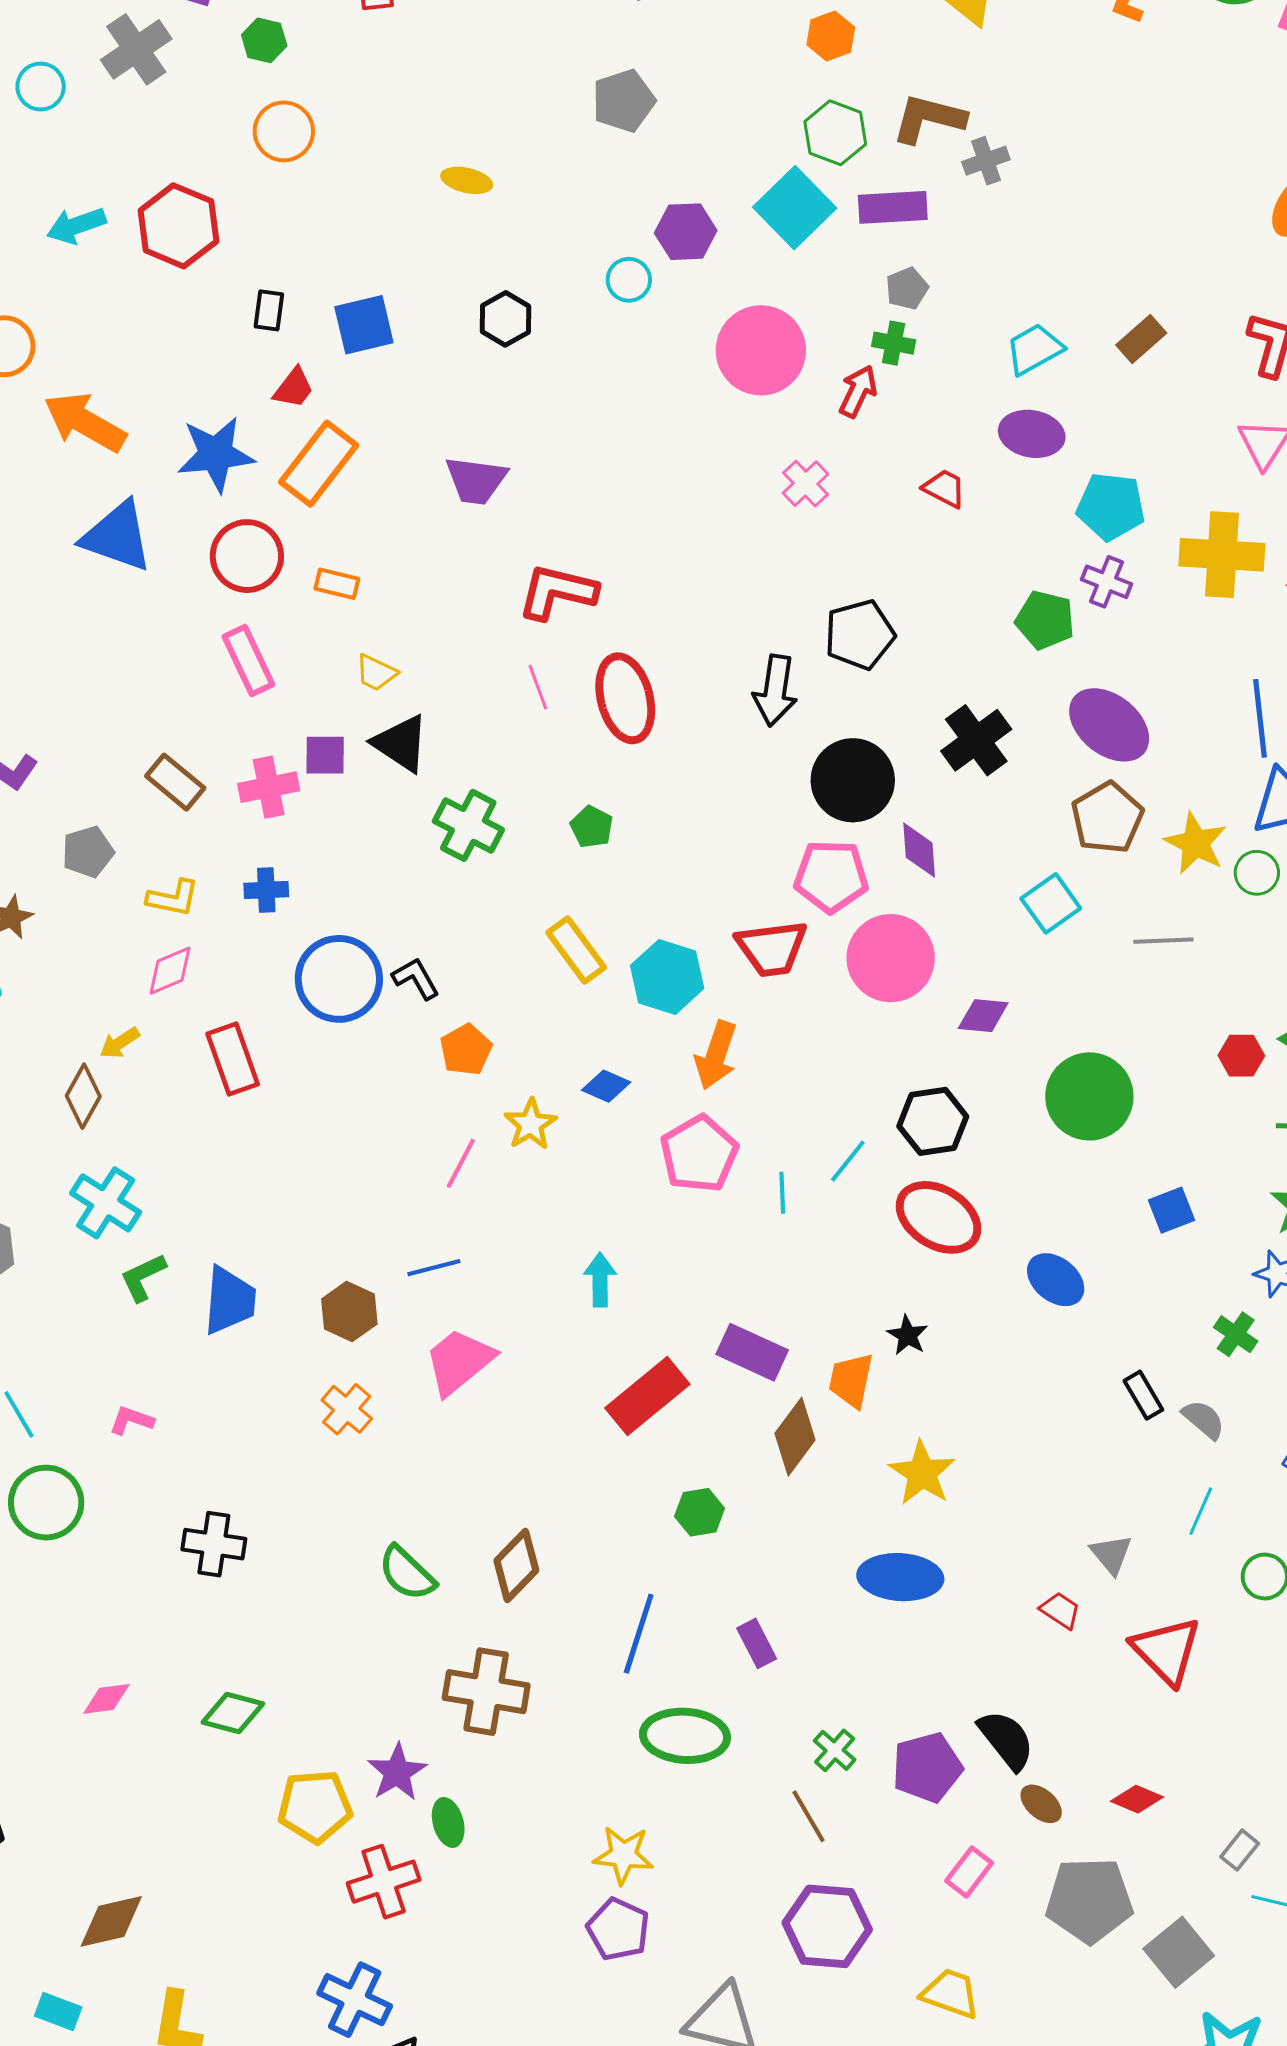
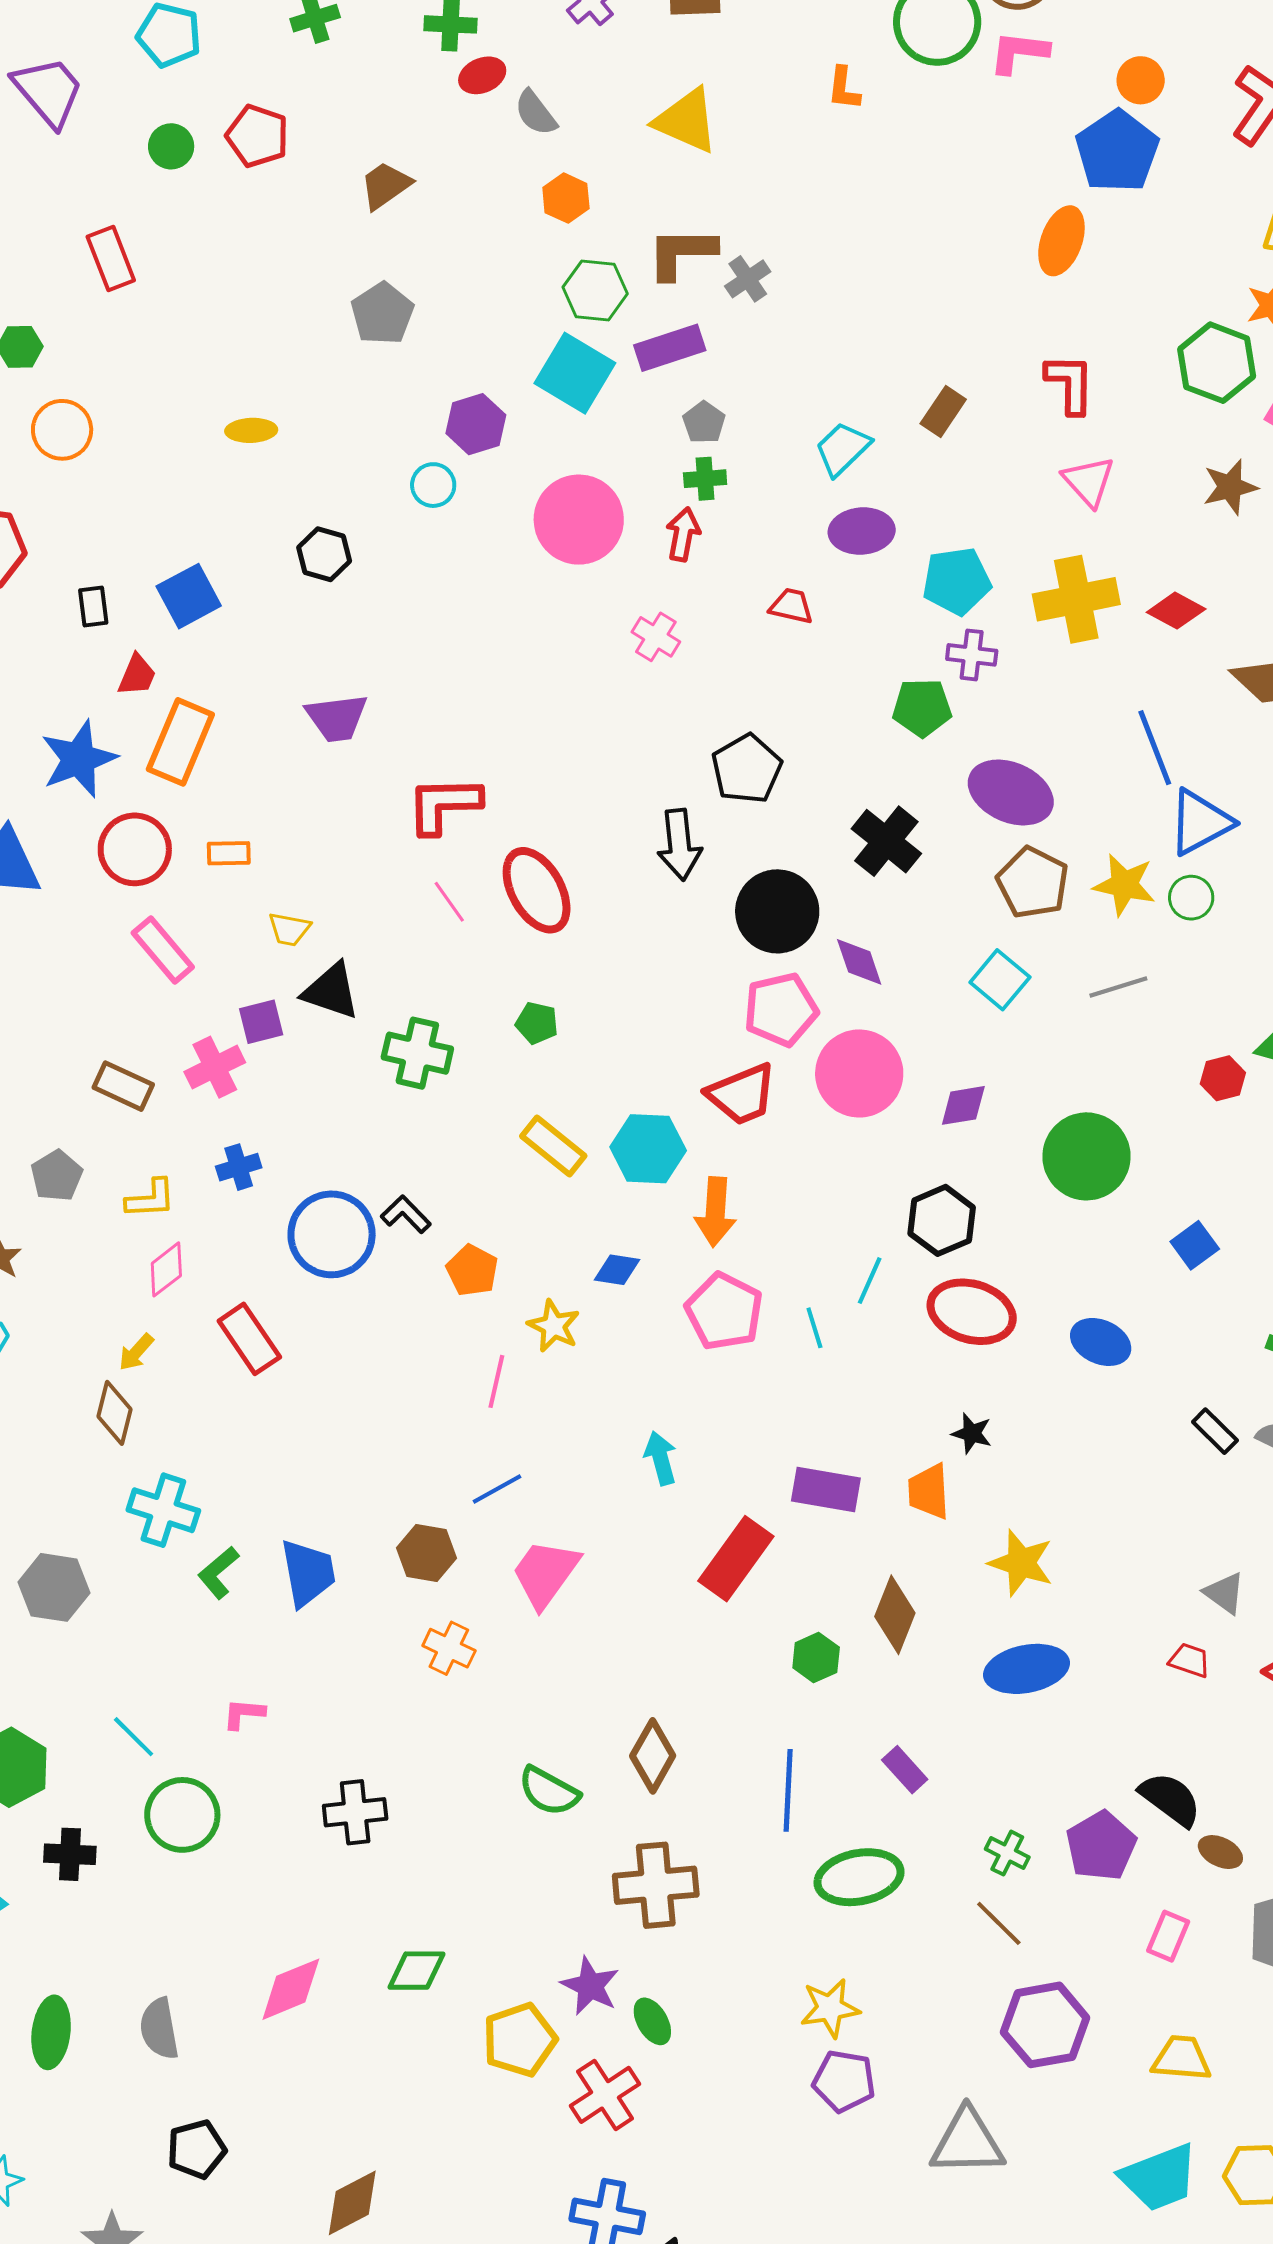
brown diamond: (795, 1437) -> (895, 1615), moved
pink diamond: (106, 1699) -> (291, 1989), size x1.5

